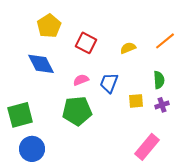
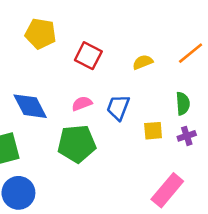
yellow pentagon: (49, 26) -> (40, 34), turned -30
blue diamond: (41, 64) -> (30, 106), moved

